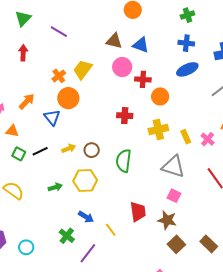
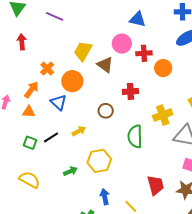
brown triangle: (114, 41) -> (105, 65), moved, turned 30
orange cross: (59, 76) -> (47, 68), moved
yellow cross: (158, 130) -> (163, 115), moved
orange triangle: (12, 131) -> (29, 112), moved
brown circle: (92, 150) -> (106, 111), moved
blue arrow: (86, 217) -> (105, 197), turned -126

